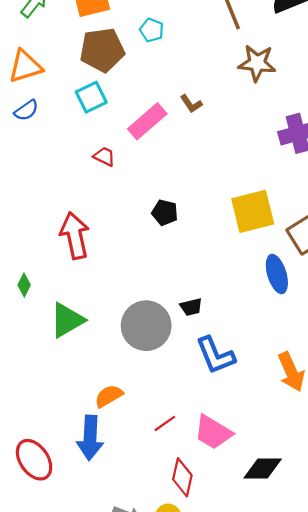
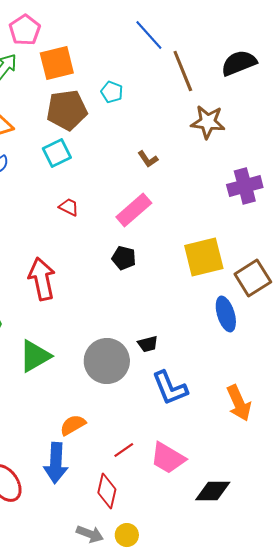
pink rectangle: (147, 121) -> (134, 210), moved
red diamond: (182, 477) -> (107, 491), moved

